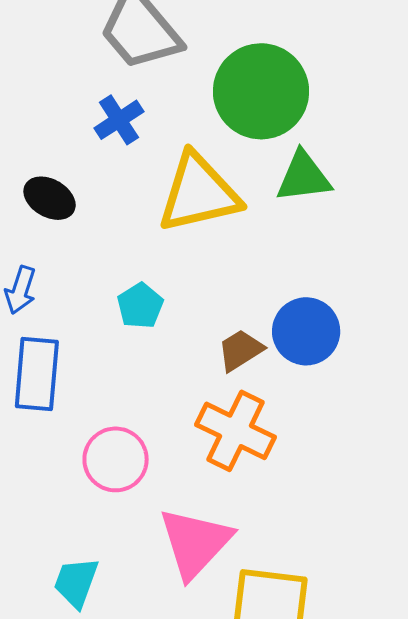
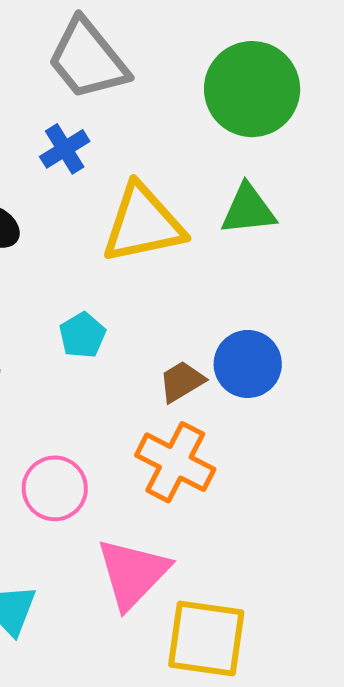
green circle: (261, 91) -> (252, 89), moved

